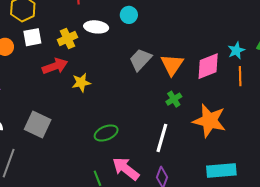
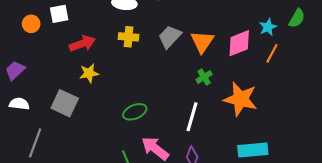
yellow cross: (67, 38) -> (129, 37), moved, turned 30
orange line: (240, 76) -> (272, 53), turned 30
yellow star: (81, 83) -> (89, 73), moved

